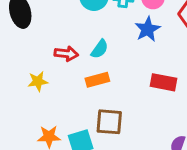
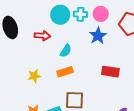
red arrow: (66, 54) -> (42, 36), moved
yellow star: (38, 81) -> (34, 76), moved

